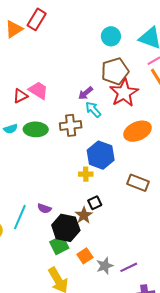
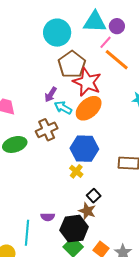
cyan circle: (111, 36) -> (57, 33), size x1.4
orange ellipse: (138, 131) -> (89, 108), moved
yellow cross: (86, 174) -> (76, 171), turned -32

